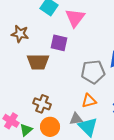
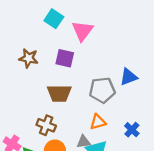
brown star: (20, 34) -> (29, 58), moved
brown trapezoid: (38, 62) -> (59, 93), moved

